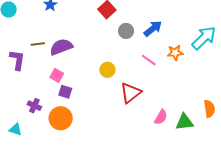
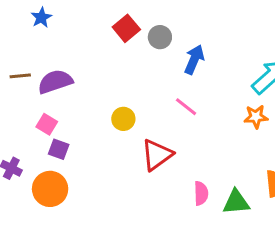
blue arrow: (153, 29) -> (194, 60), turned -30
gray circle: (126, 31) -> (160, 37), moved
orange star: (175, 53) -> (256, 117), moved
pink semicircle: (161, 117) -> (201, 193), turned -35

